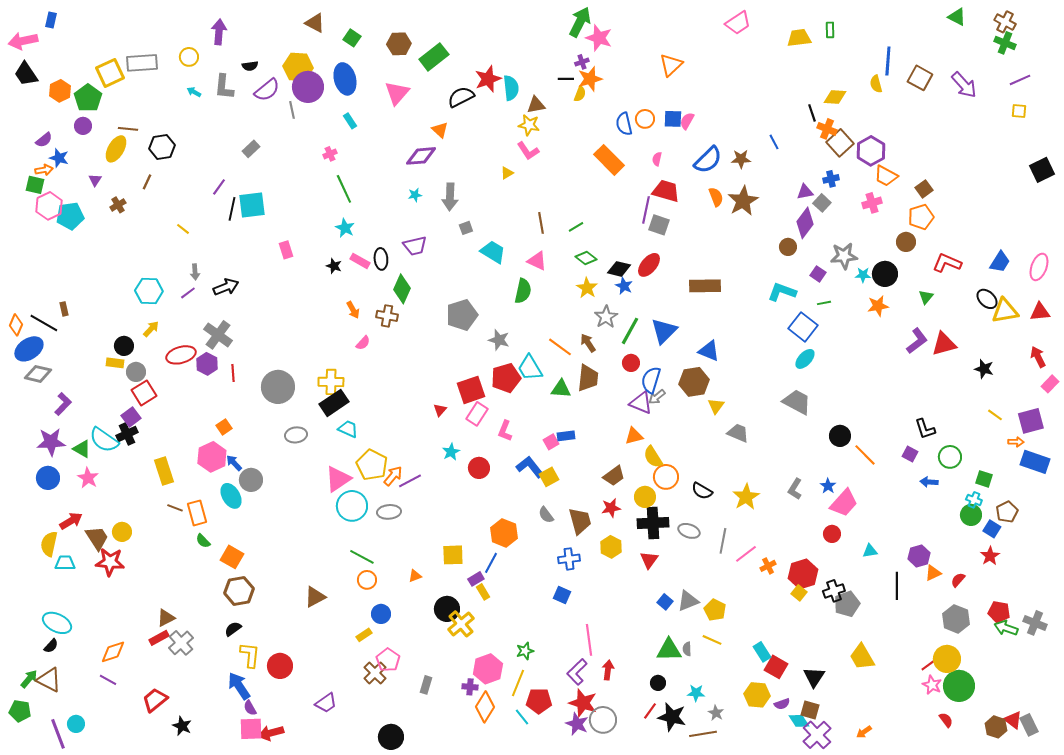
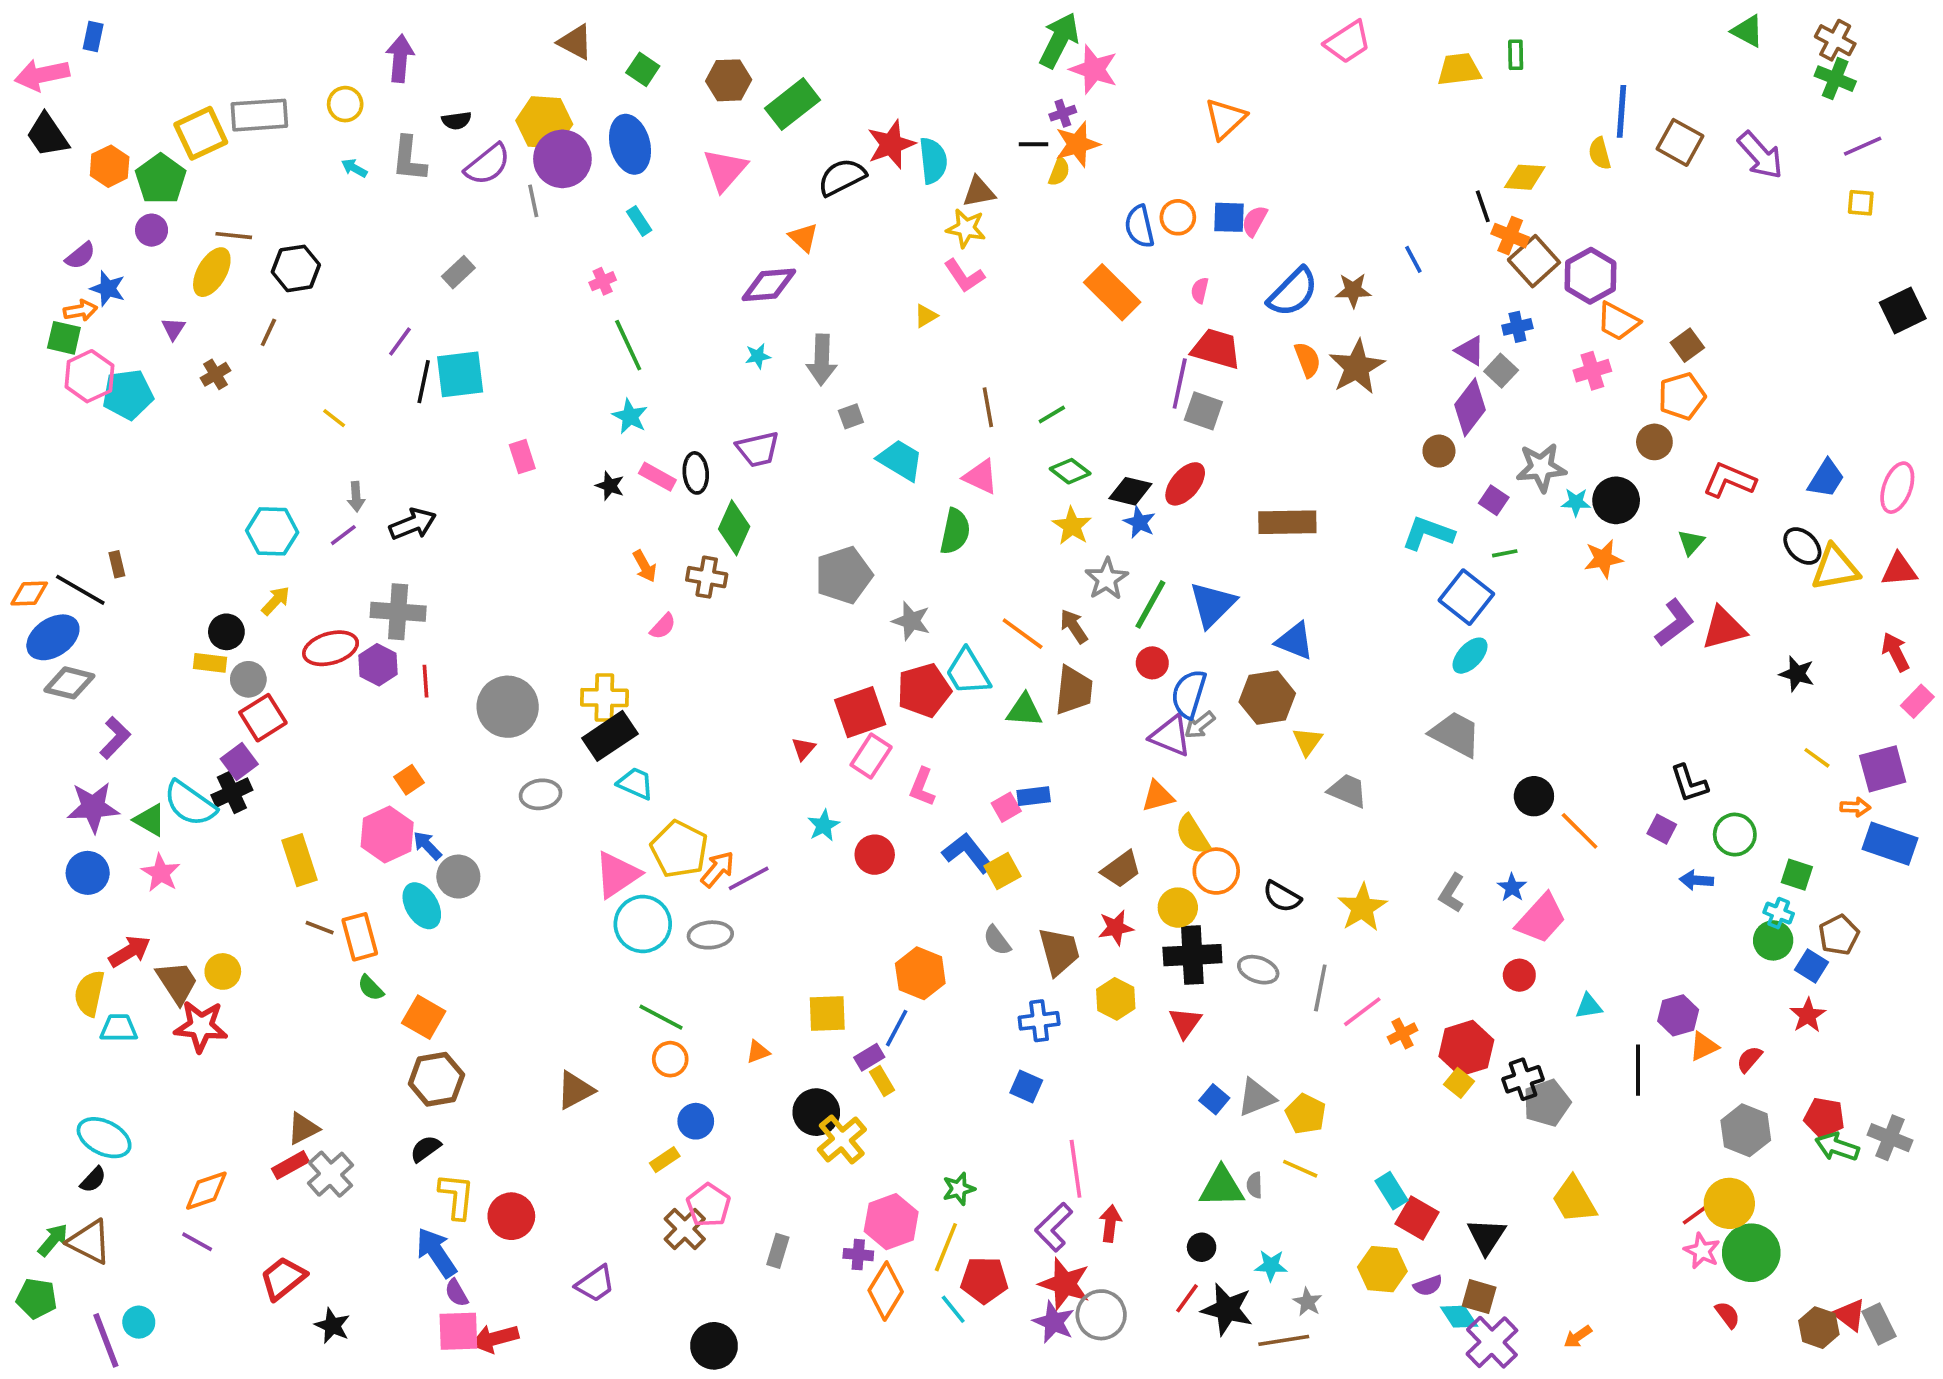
purple triangle: (805, 192) -> (1470, 351), turned 42
orange diamond: (16, 325) -> (29, 593), turned 65
gray cross: (218, 335) -> (398, 612), turned -32

